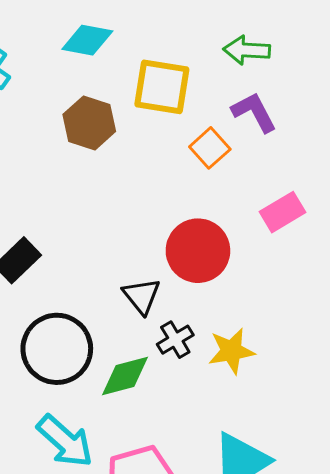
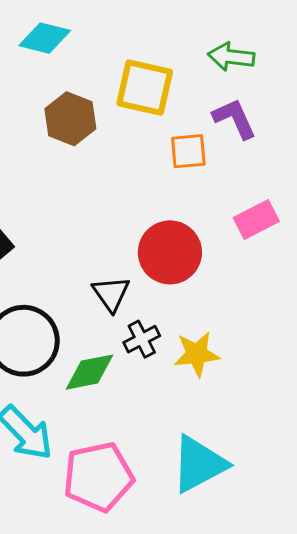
cyan diamond: (87, 40) -> (45, 38), moved
orange square: (210, 148) -> (188, 151), turned 33

